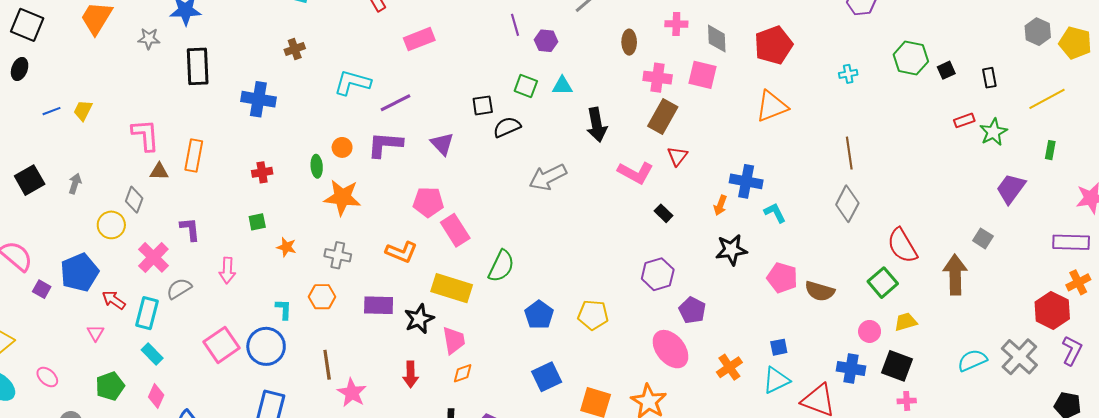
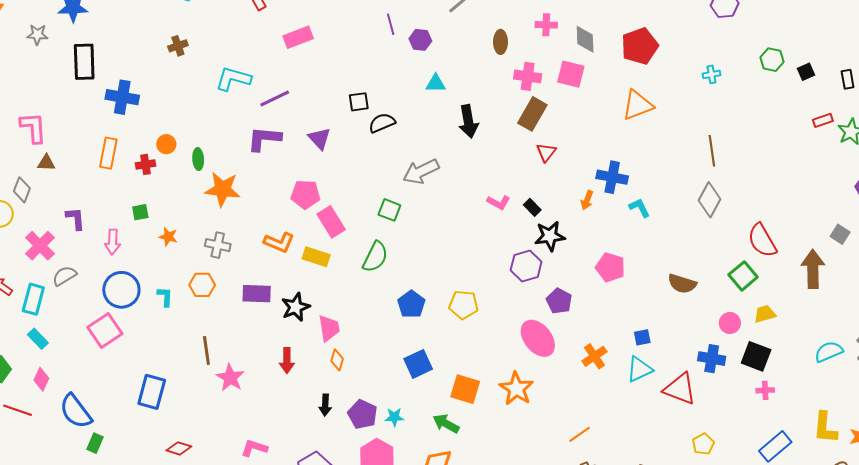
green hexagon: (911, 58) -> (772, 60), size x0.7
green square: (526, 86) -> (389, 210), moved
blue cross: (258, 99) -> (122, 97), moved
orange circle: (342, 147) -> (166, 144), moved
orange rectangle: (194, 156) -> (108, 153), moved
pink L-shape: (636, 173) -> (499, 202), moved, size x0.7
black star: (731, 250) -> (550, 236), moved
pink arrow: (227, 271) -> (113, 242), moved
pink pentagon: (782, 278) -> (610, 267), moved
yellow rectangle: (452, 288) -> (316, 257), moved, size x0.7
blue circle: (266, 346) -> (121, 290), moved
orange diamond: (463, 373) -> (337, 360), turned -55

